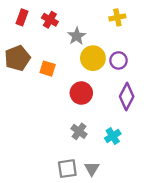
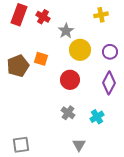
red rectangle: (22, 17) -> (19, 15), size x1.5
brown pentagon: (17, 58) -> (18, 66), moved
purple circle: (119, 60) -> (110, 52), moved
gray square: (67, 169) -> (21, 145), moved

